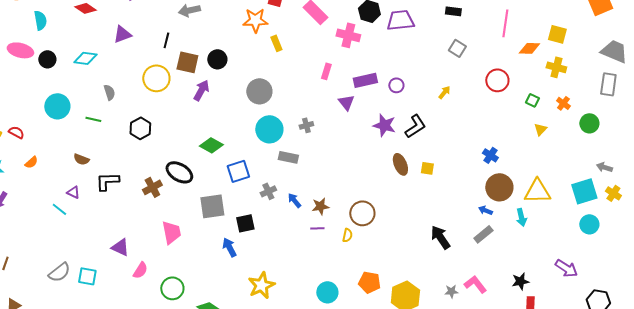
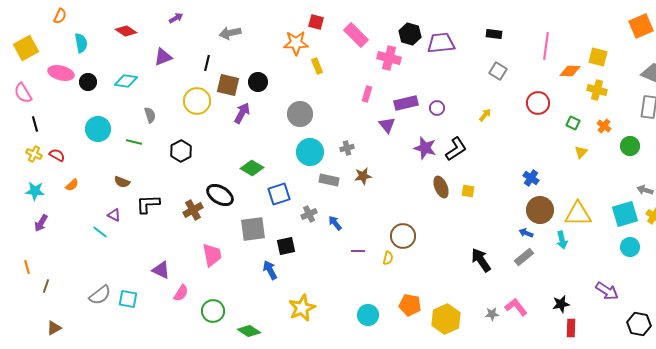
brown star: (320, 206) -> (363, 176), moved

